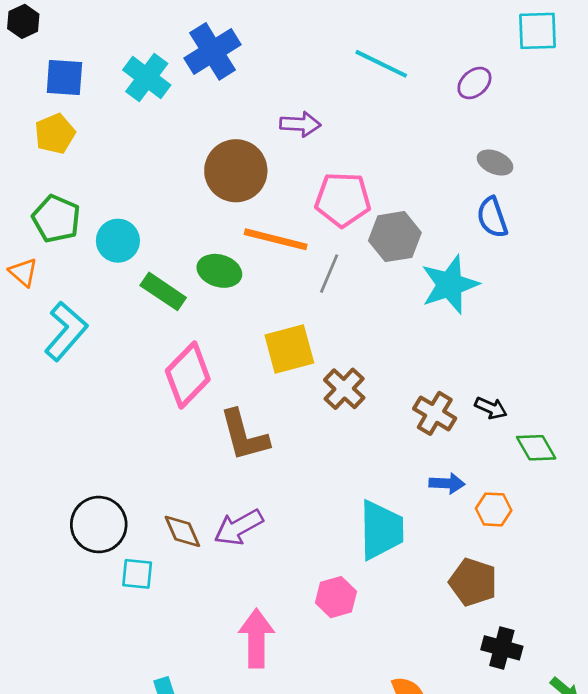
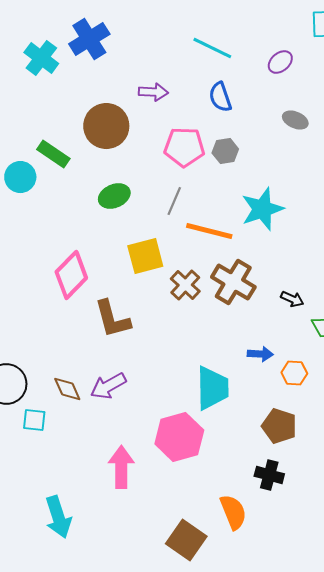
blue semicircle: (492, 217) -> (220, 97), moved
gray hexagon: (395, 237) -> (225, 151), moved, size x0.7
orange line: (276, 239) -> (209, 231), moved
green ellipse: (219, 271) -> (114, 196), moved, turned -40
green rectangle: (163, 291) -> (53, 154), moved
brown cross: (435, 413) -> (233, 282), moved, size x1.4
pink hexagon: (336, 597) -> (179, 437), size x1.6
black cross: (502, 648) -> (269, 475), moved

